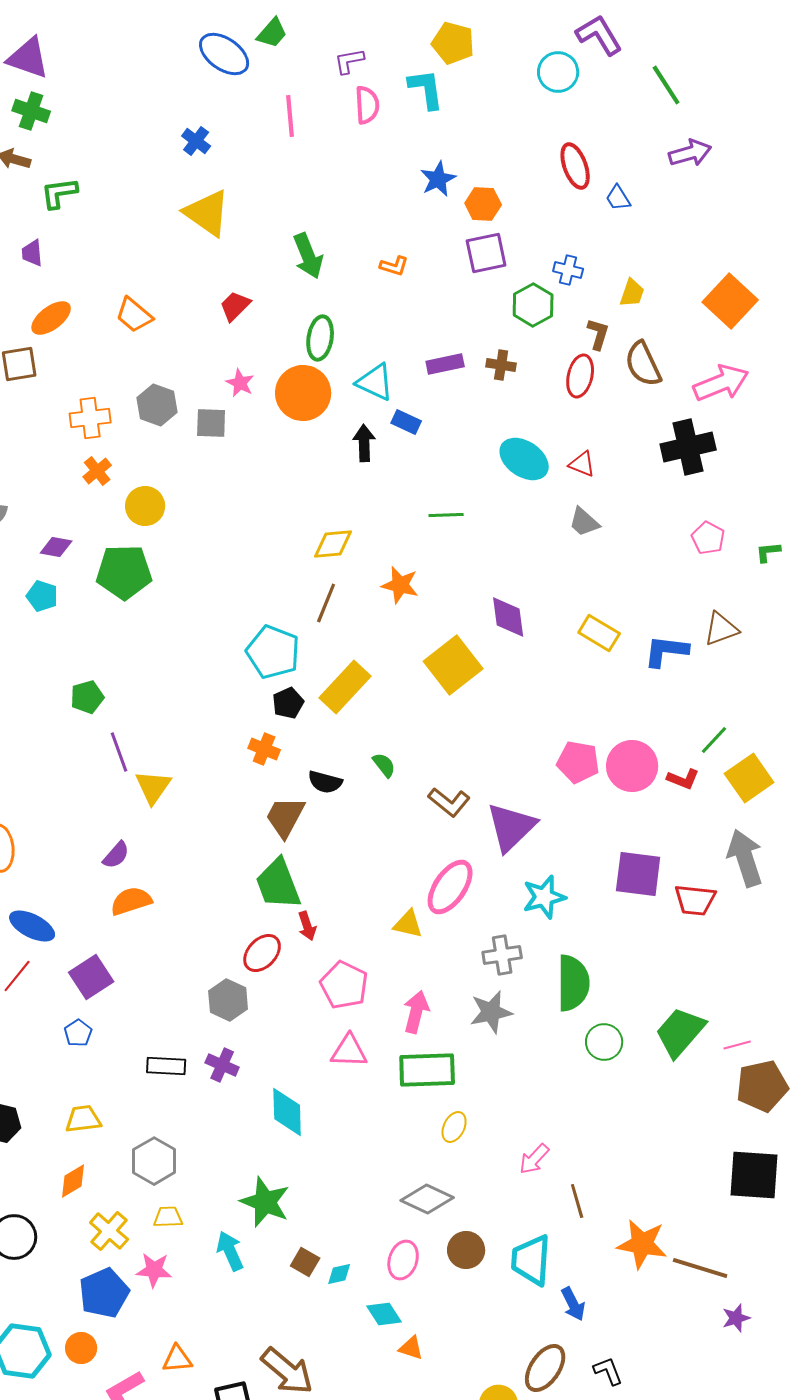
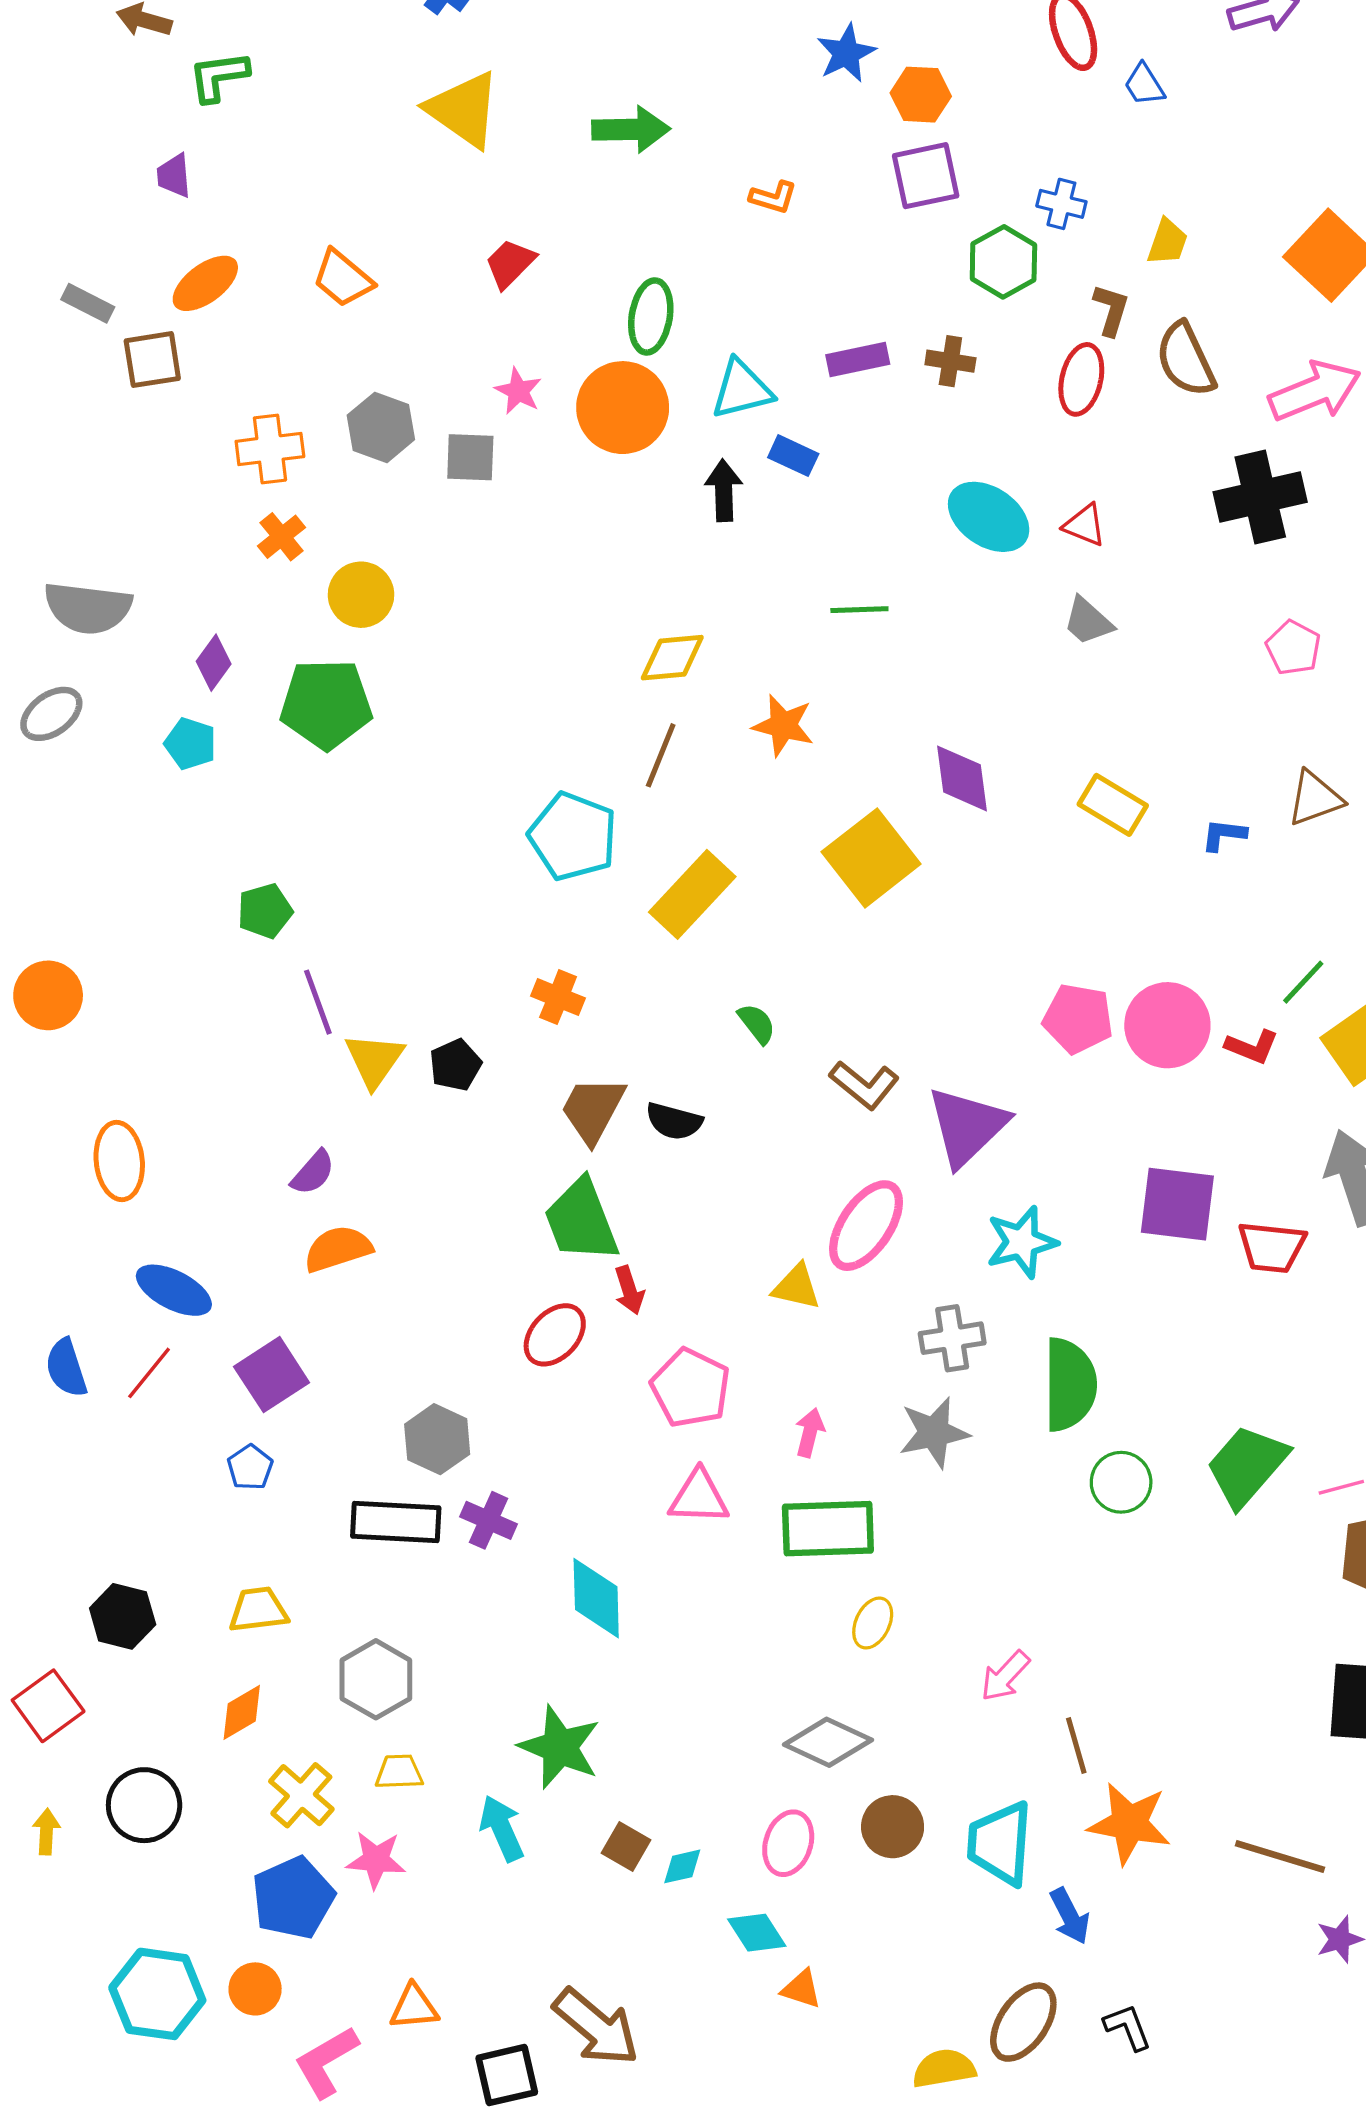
green arrow: (308, 256) -> (631, 129), moved, turned -69
cyan triangle: (375, 382) -> (742, 389), turned -39
purple diamond: (56, 547) -> (214, 663), turned -64
blue L-shape: (666, 651) -> (1224, 835), size x0.6
black pentagon: (288, 703) -> (455, 1065), moved
black semicircle: (325, 782) -> (674, 1121), moved
gray hexagon: (228, 1000) -> (437, 1439), moved
pink arrow: (416, 1012) -> (810, 1433), size x0.7
black rectangle: (166, 1066) -> (396, 1522), size x1.4
orange star: (642, 1244) -> (1129, 1823), moved

